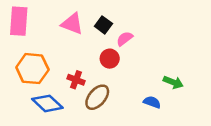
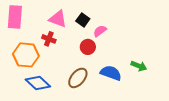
red cross: (76, 80) -> (49, 39), moved
blue semicircle: (152, 102) -> (111, 73), moved, size x1.5

